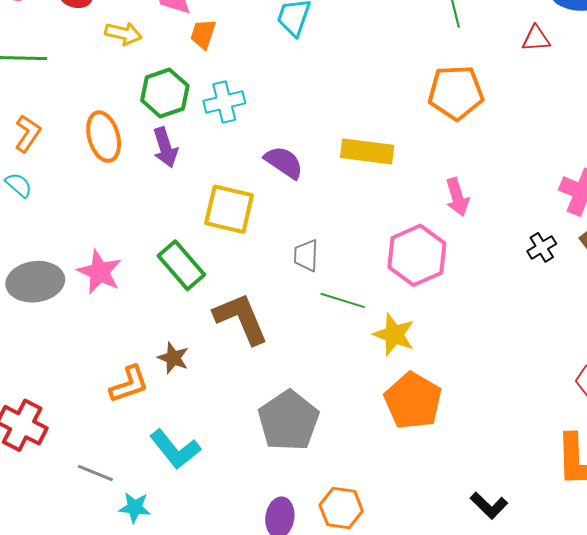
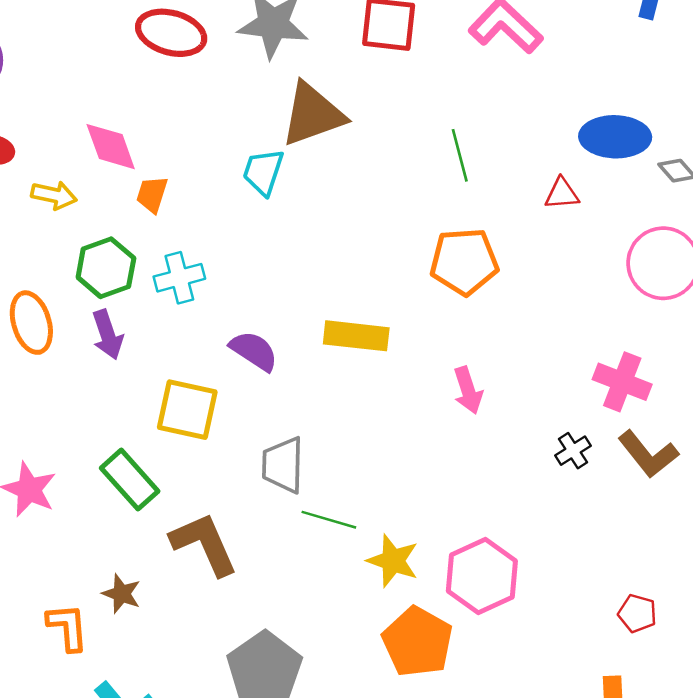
gray trapezoid: (306, 255) -> (283, 465), size x1.4
pink hexagon: (417, 255) -> (482, 576), moved
orange L-shape: (129, 384) -> (68, 627), turned -75

